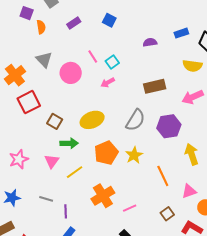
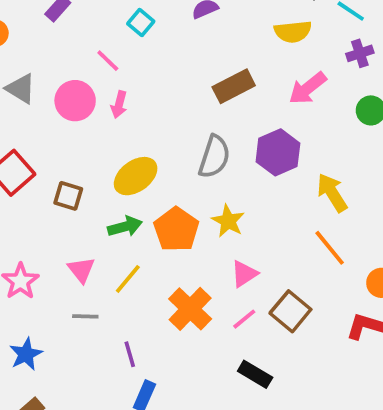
cyan square: (112, 62) -> (141, 22), moved
pink arrow: (108, 83) -> (119, 105), moved, turned -32
green arrow: (69, 143) -> (125, 226), moved
orange line: (163, 176) -> (330, 248), moved
pink triangle: (189, 191) -> (244, 274), moved
gray line: (46, 199) -> (85, 316), moved
brown square: (167, 214) -> (290, 311), moved, size x1.5

